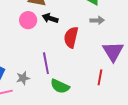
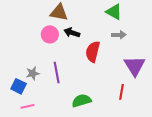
purple line: (46, 63) -> (57, 72), moved
gray star: (23, 78) -> (33, 73), moved
green semicircle: (60, 86) -> (81, 101), turned 138

